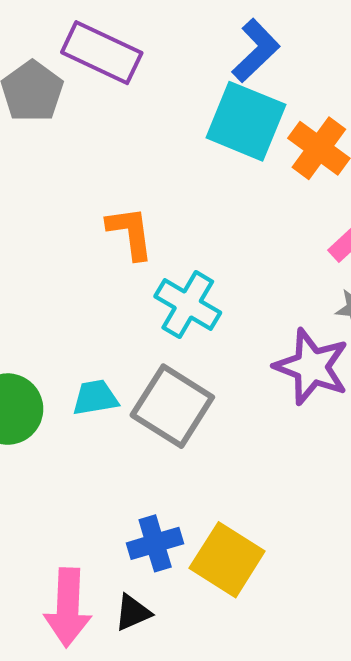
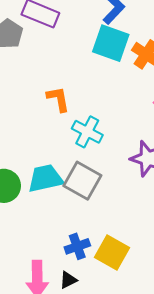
cyan trapezoid: (95, 398) -> (45, 178), size x1.6

